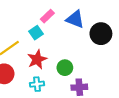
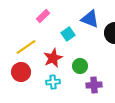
pink rectangle: (47, 16) -> (43, 16), moved
cyan square: (36, 33) -> (68, 34), moved

